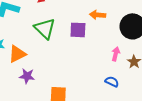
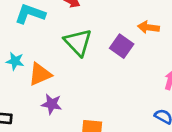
purple square: (78, 30) -> (122, 46), turned 30

